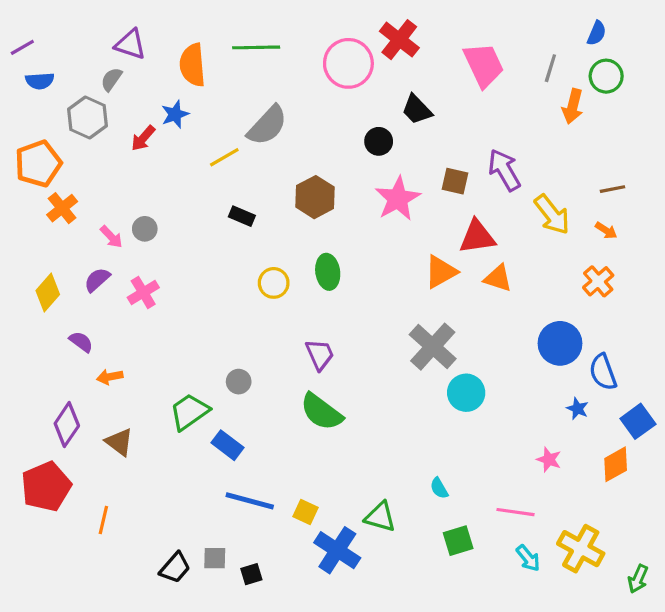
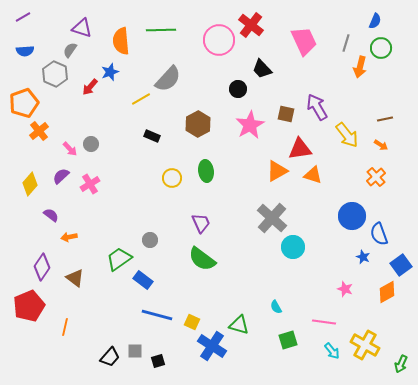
purple line: (22, 47) -> (23, 17), moved

